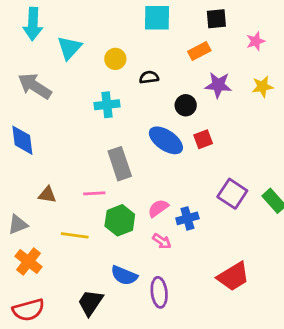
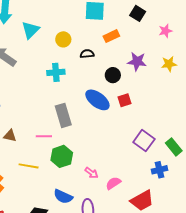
black square: (216, 19) -> (138, 13), turned 35
orange rectangle: (199, 51) -> (111, 36), moved
pink semicircle: (158, 208) -> (113, 183), moved
blue cross: (187, 218) -> (159, 170), moved

